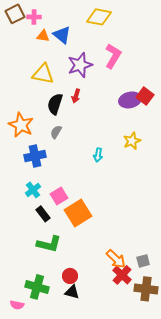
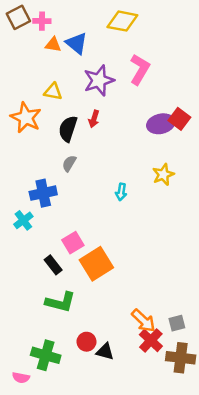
yellow triangle: (43, 74) -> (53, 92), size x0.7
orange star: (21, 125) -> (26, 118), moved
cyan cross: (33, 190) -> (23, 220), moved
black triangle: (72, 292) -> (105, 352), moved

